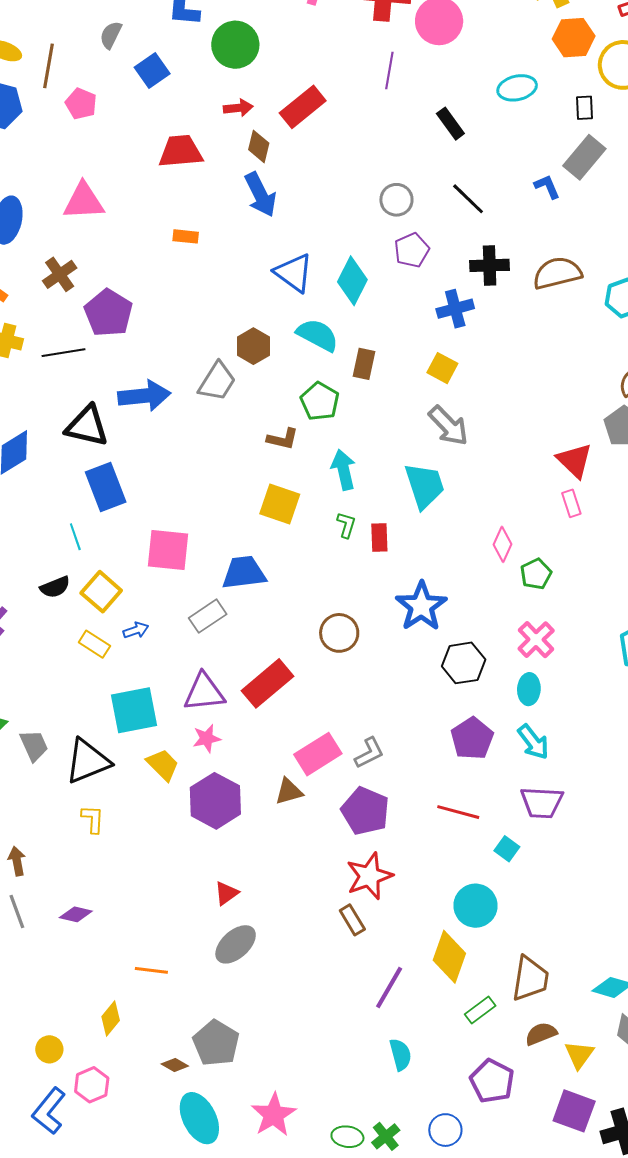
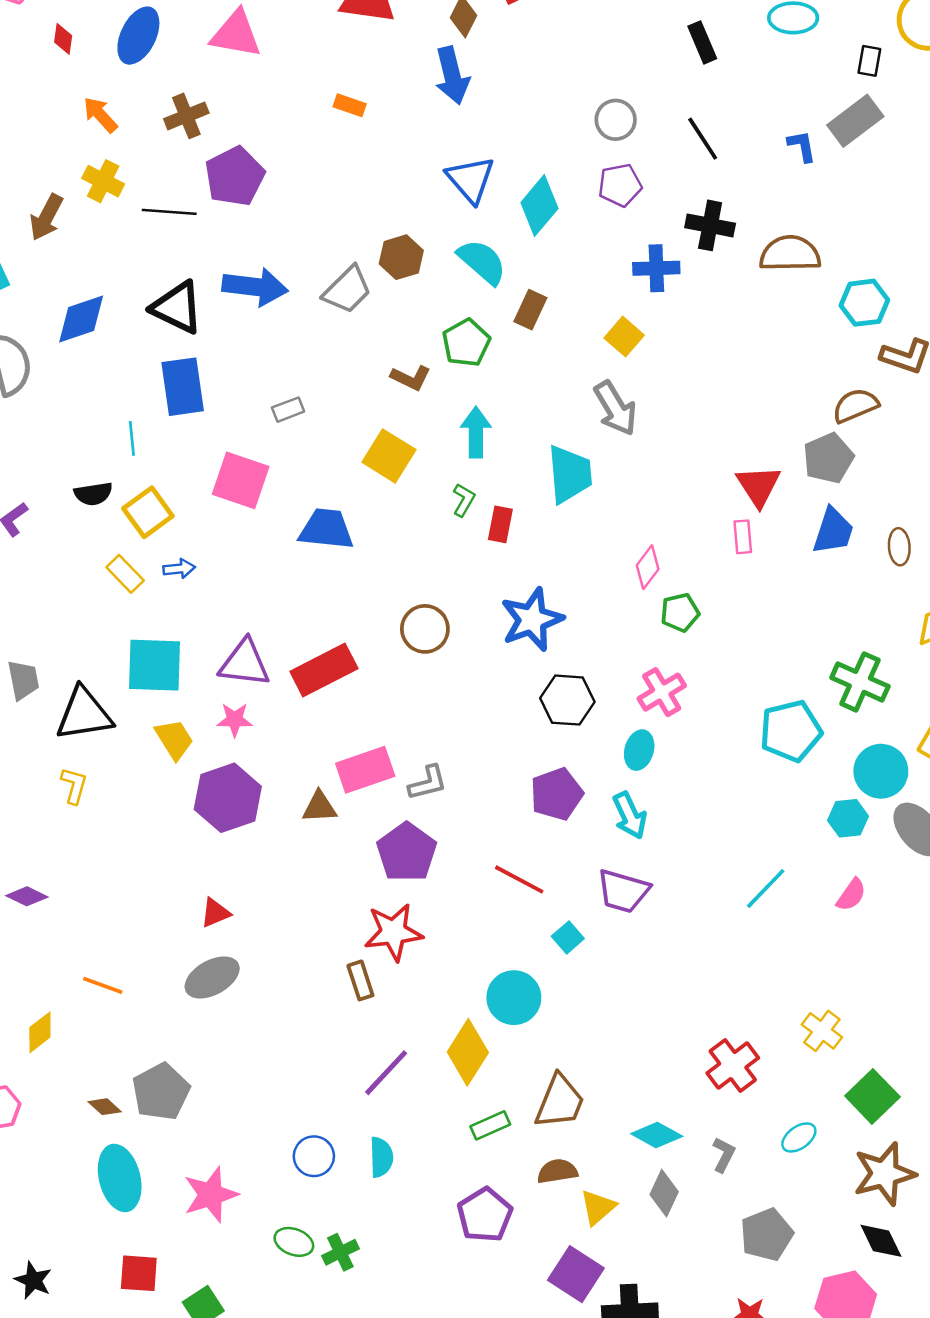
gray rectangle: (208, 616) -> (288, 410), moved, size x0.7
blue circle: (445, 1130) -> (314, 1156), moved

